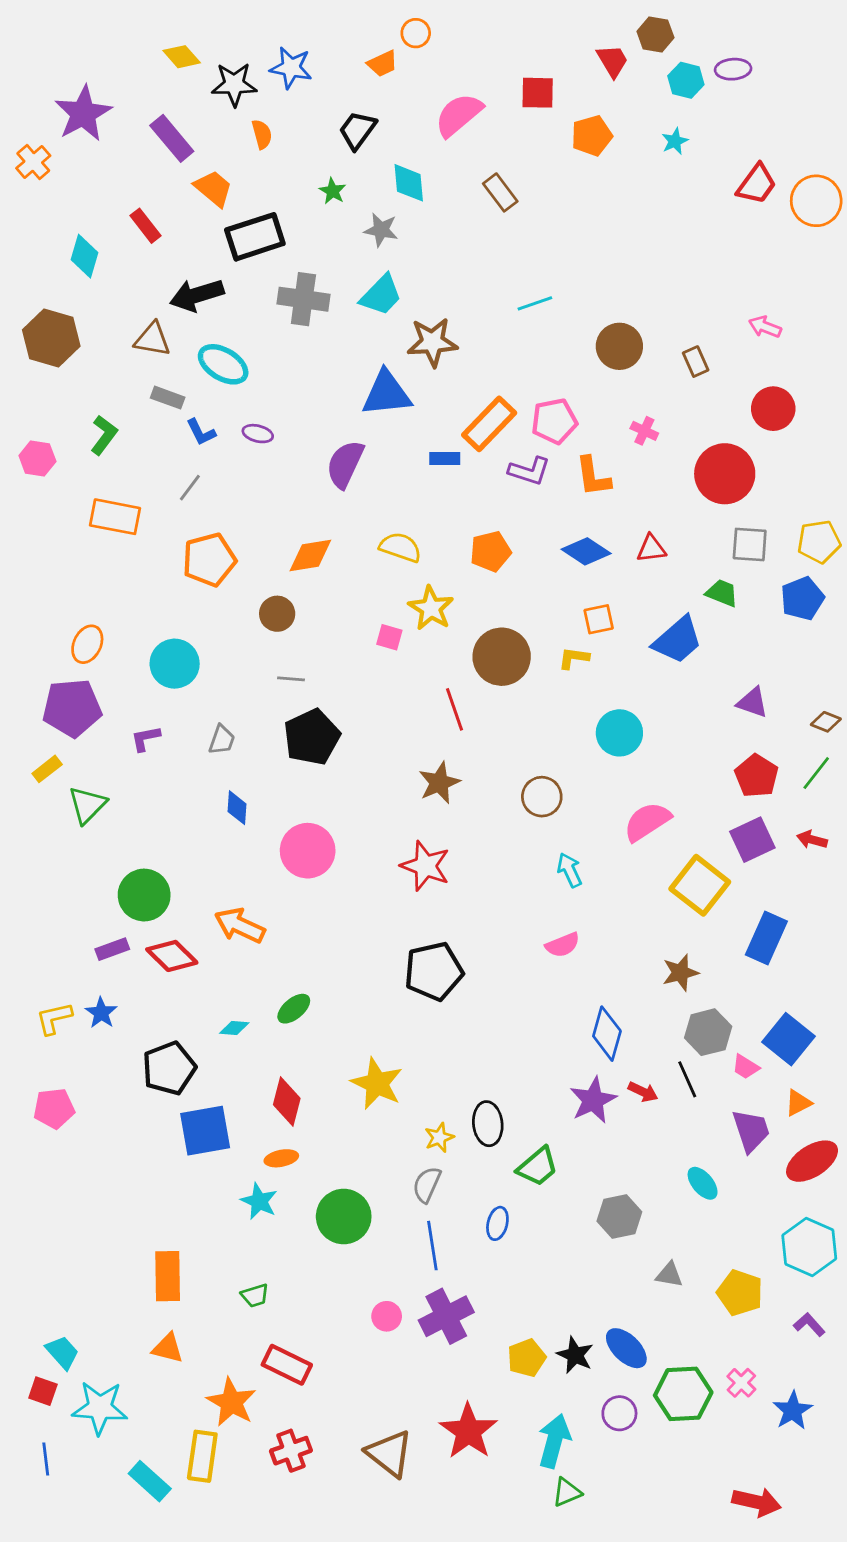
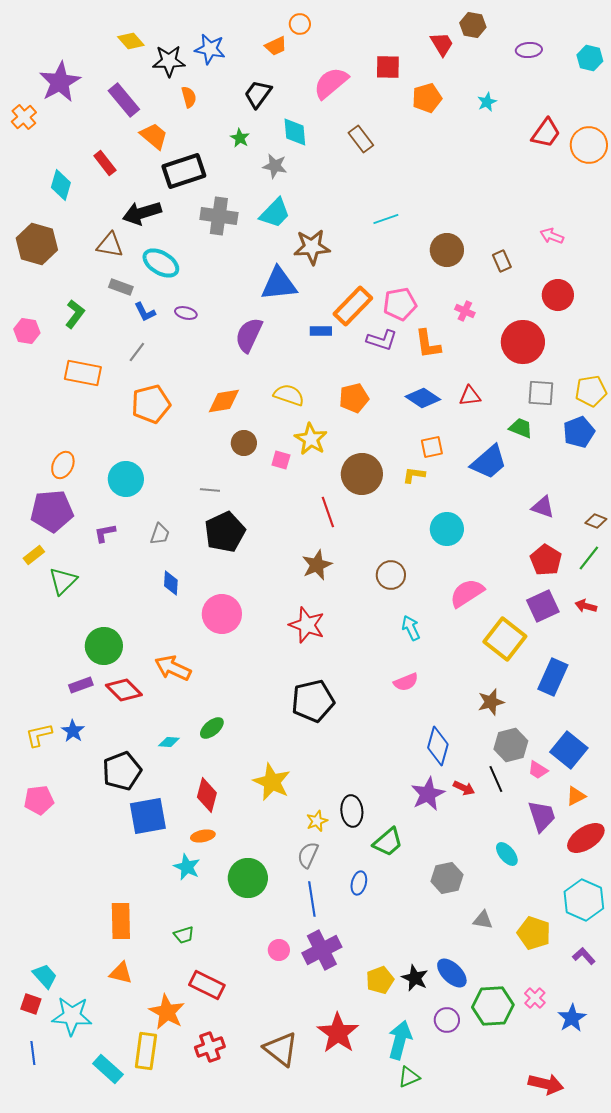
cyan hexagon: (686, 80) -> (590, 58), moved
brown circle: (277, 614) -> (244, 443), moved

